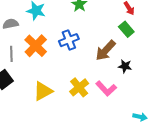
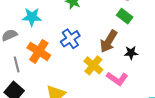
yellow cross: (79, 87) -> (93, 65), moved

